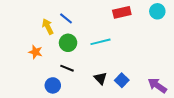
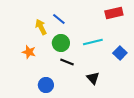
black line: (67, 68) -> (67, 62), moved
blue square: (122, 80) -> (120, 53), moved

